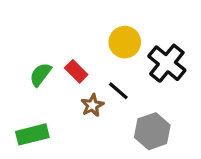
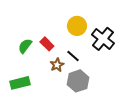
gray hexagon: (152, 131) -> (78, 81), moved

